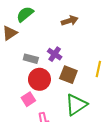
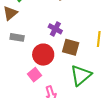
gray rectangle: (31, 59) -> (17, 37), moved

